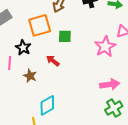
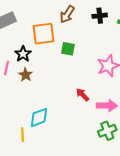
red arrow: (53, 61) -> (82, 95), moved
brown star: (30, 76) -> (26, 75), moved

